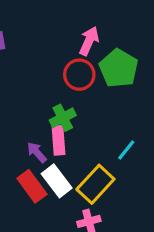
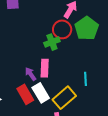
green cross: (63, 118) -> (52, 42), moved
cyan line: (126, 150) -> (85, 79), turned -48

